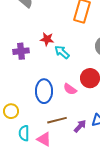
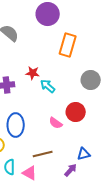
blue ellipse: (44, 91) -> (16, 125), moved
purple arrow: (80, 126) -> (71, 170), moved

